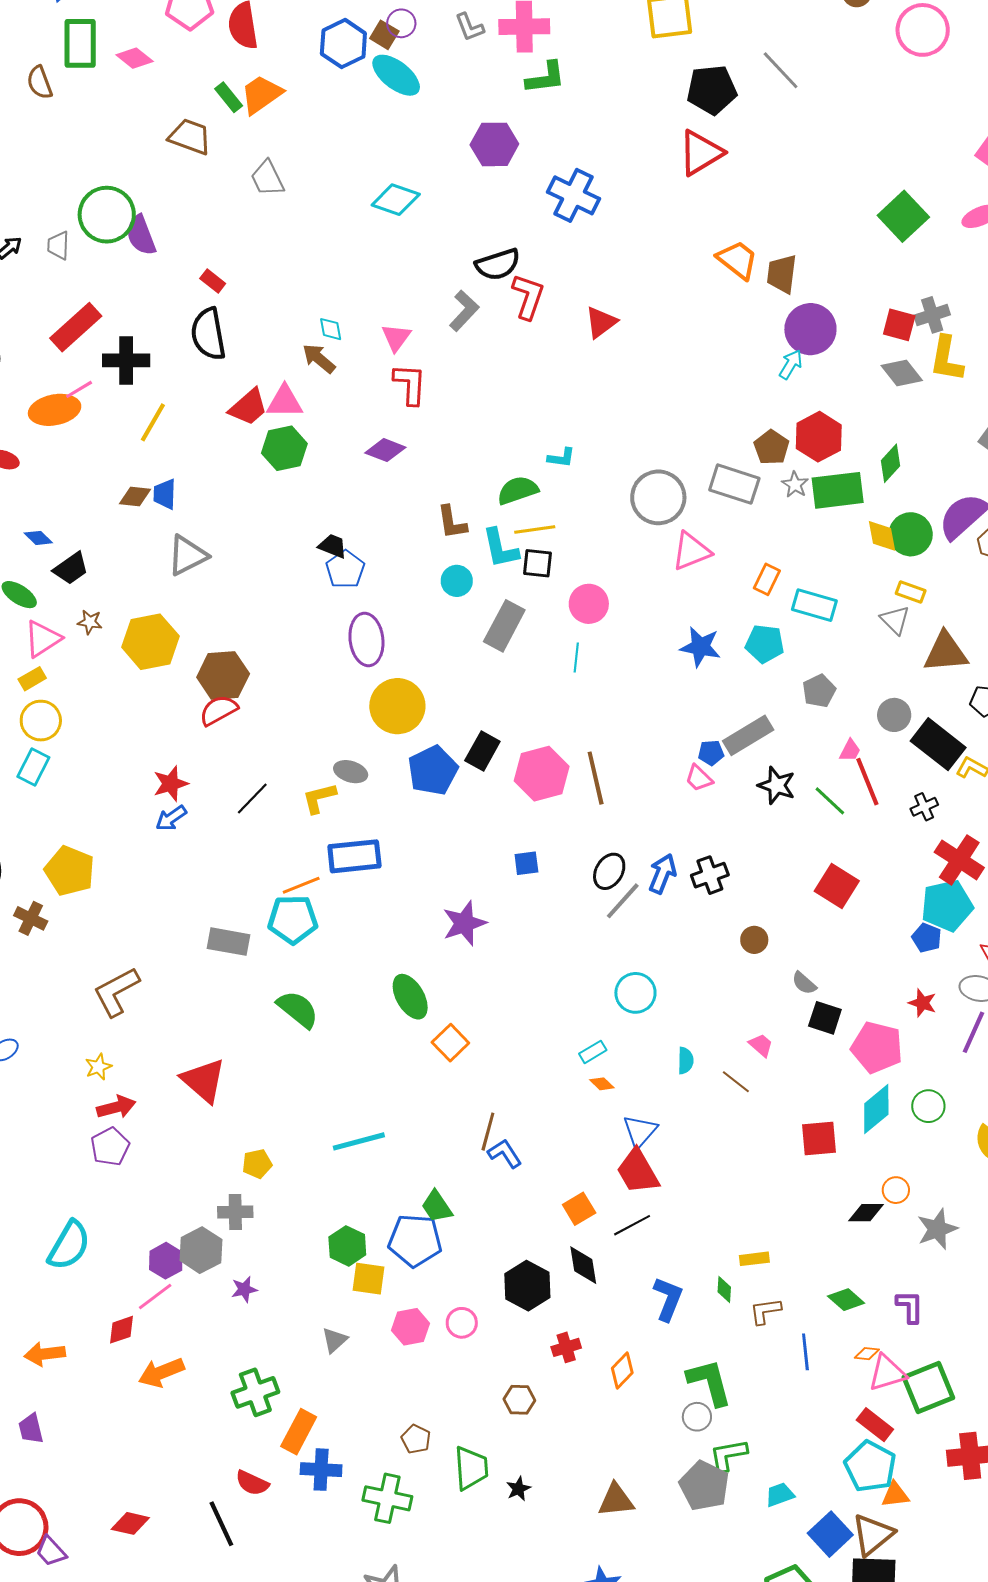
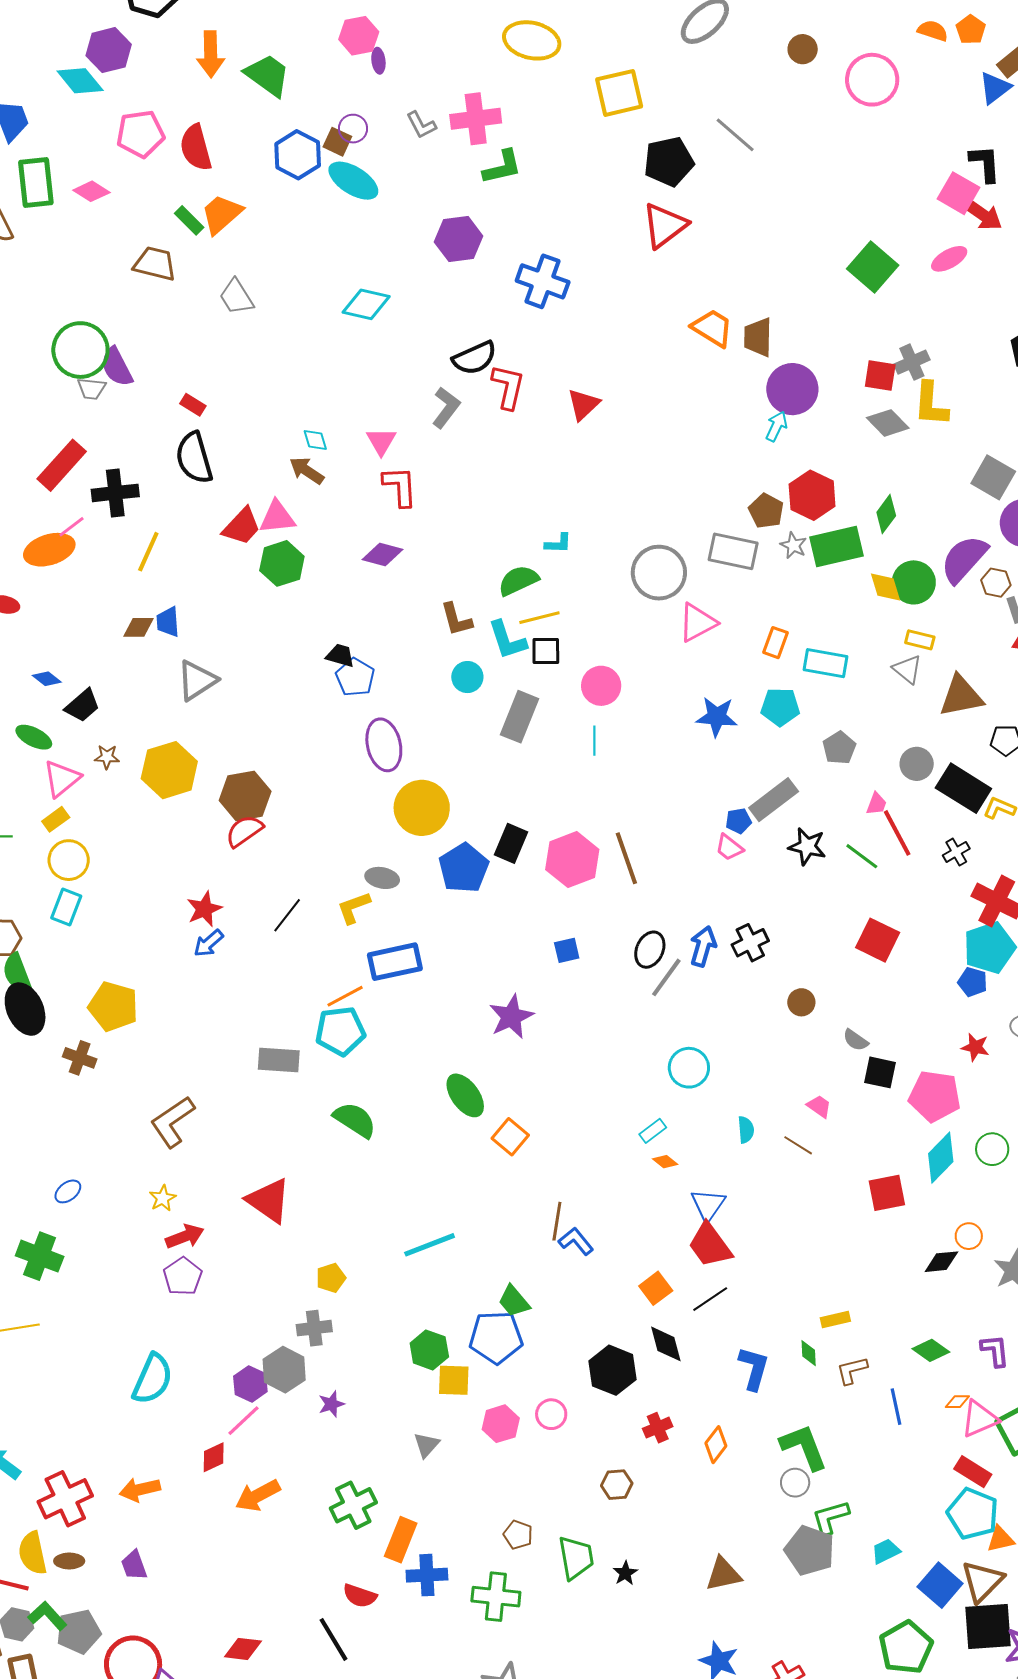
gray trapezoid: (58, 245) -> (92, 389), moved, turned -80

